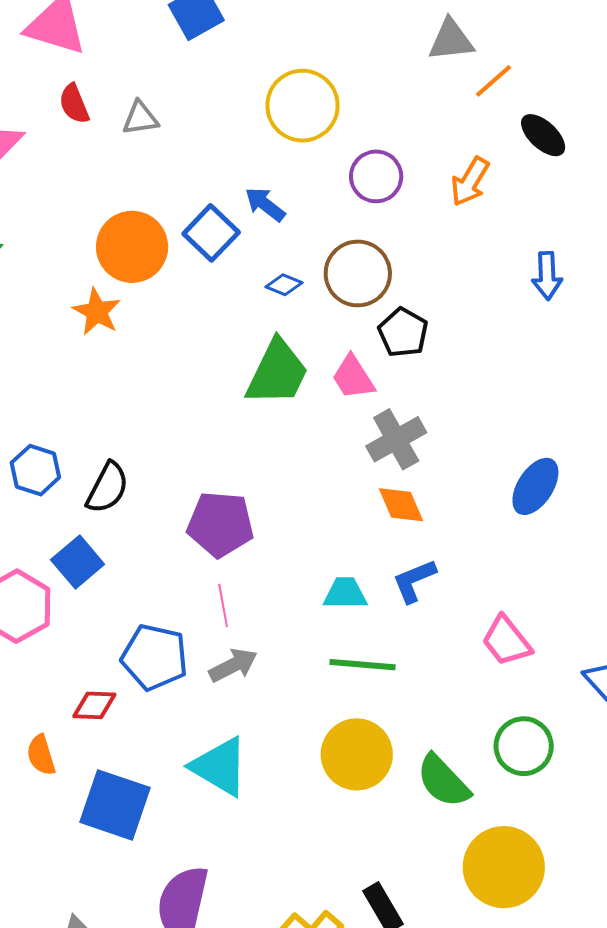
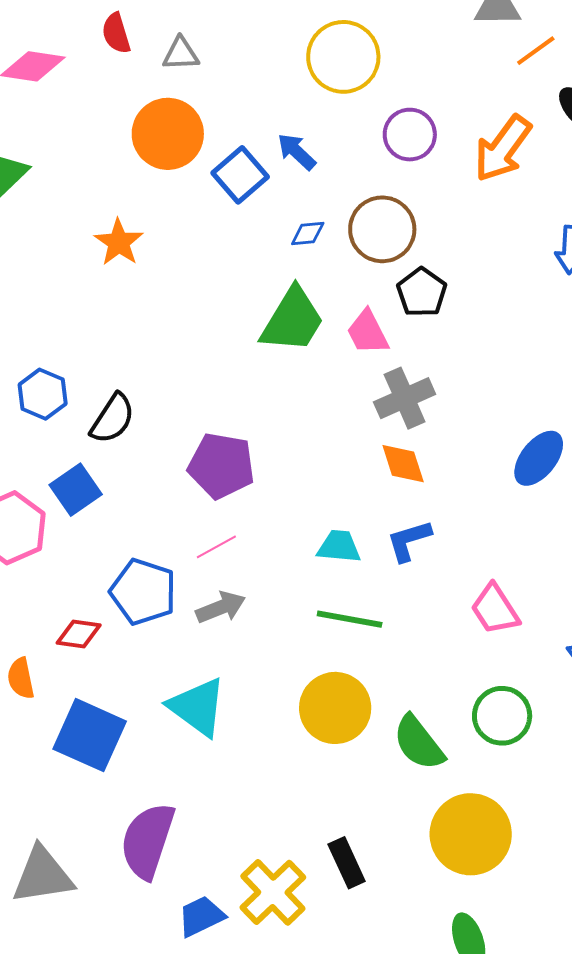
orange arrow: (470, 182) -> (503, 149), size x1.4
orange circle: (132, 247) -> (168, 134), moved
blue diamond: (284, 285) -> (308, 233), turned -33
pink line: (223, 605) -> (216, 547), turned 66

